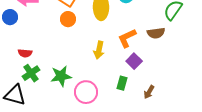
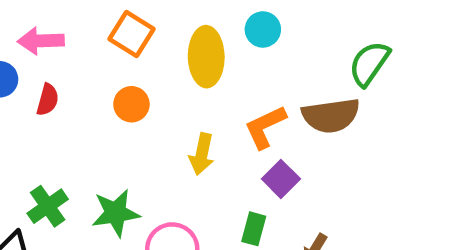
orange circle: (68, 19) -> (131, 104), moved
brown semicircle: (156, 33) -> (331, 116), size x1.4
red semicircle: (25, 53) -> (48, 100), moved, turned -80

